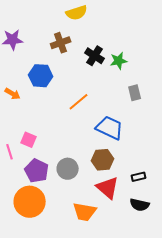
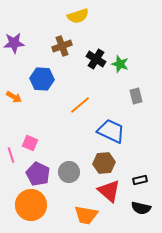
green star: (119, 61) -> (120, 64), turned 30

